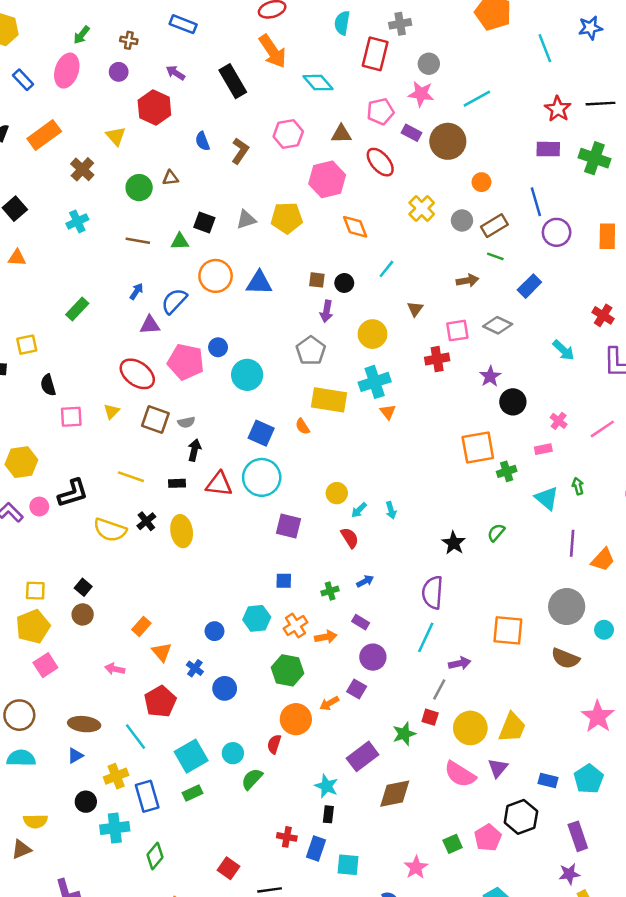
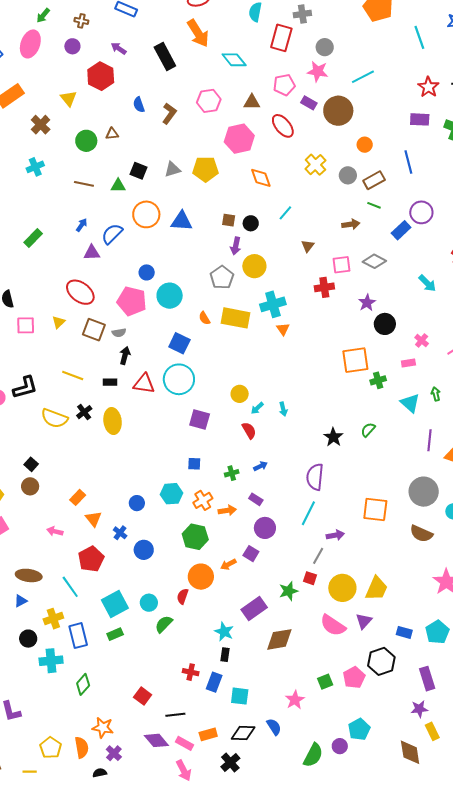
purple circle: (557, 232) -> (421, 212), moved
yellow circle: (372, 334) -> (254, 266), moved
pink pentagon: (186, 362) -> (132, 301), moved
orange semicircle: (303, 426) -> (204, 318), moved

